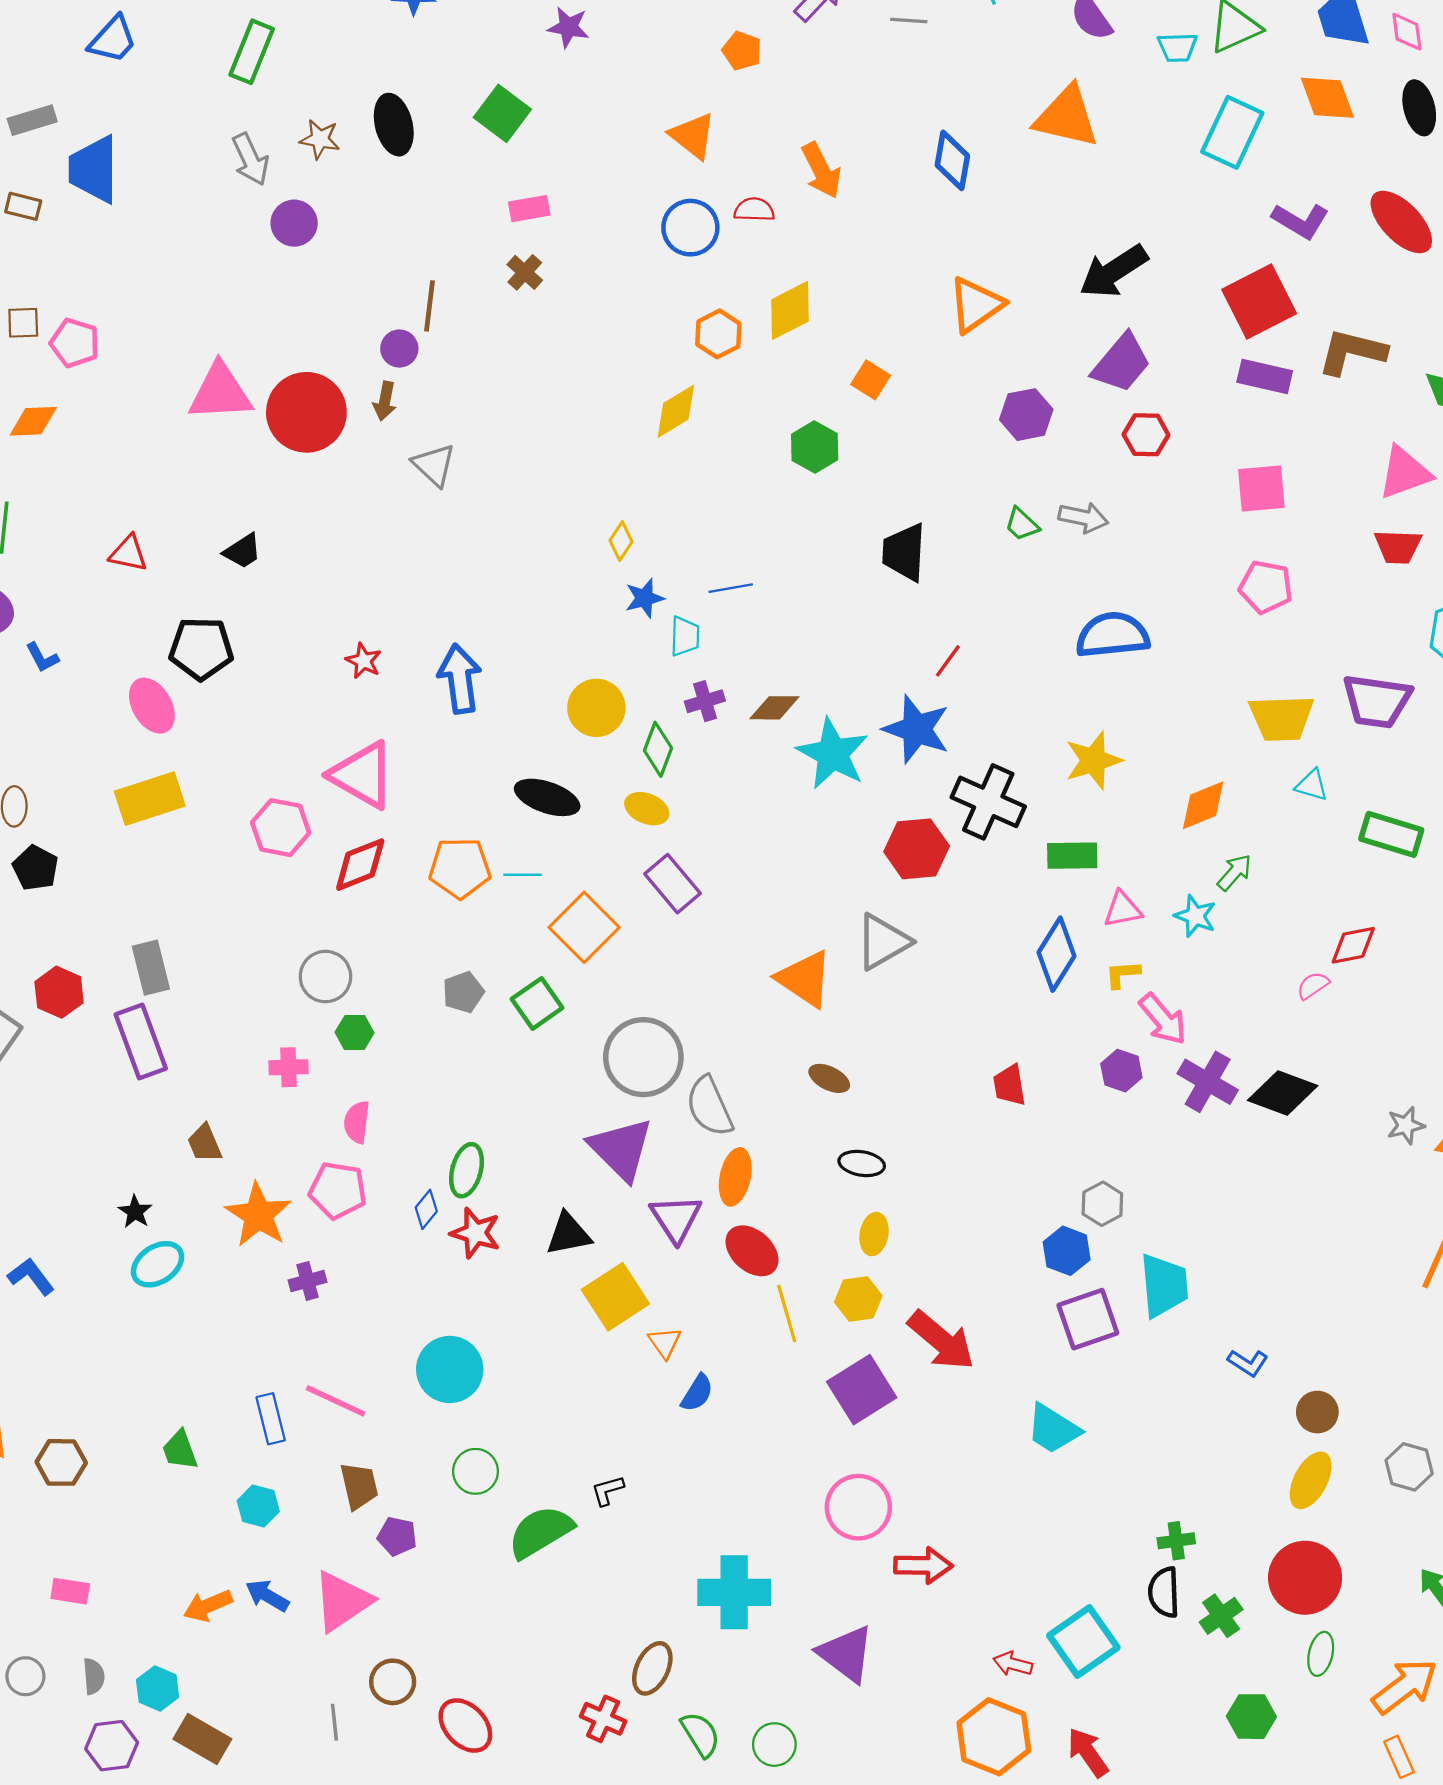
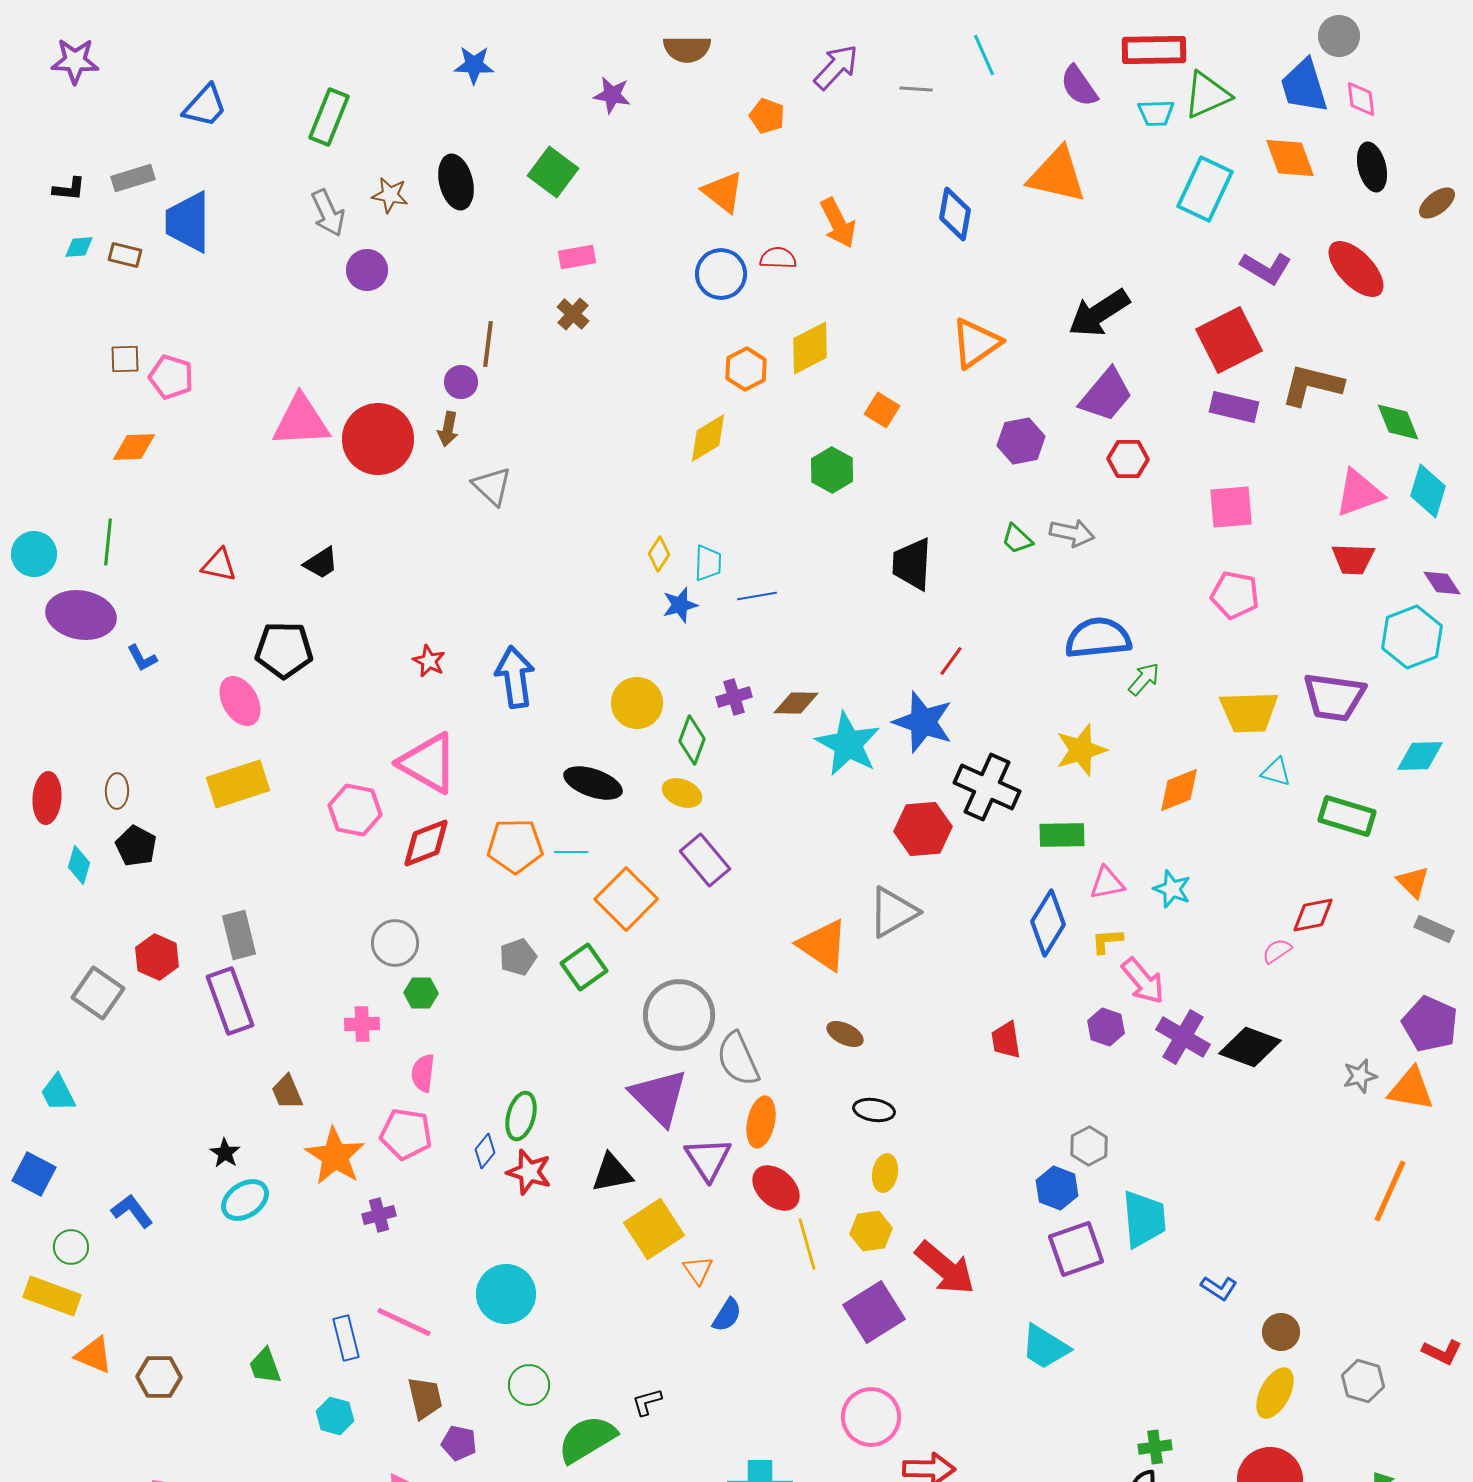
cyan trapezoid: (685, 636) -> (708, 563), moved
green arrow: (1234, 872) -> (1144, 679), moved

